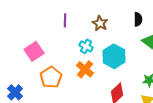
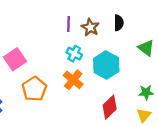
black semicircle: (138, 19) -> (119, 23), moved
purple line: (65, 20) -> (69, 24), moved

